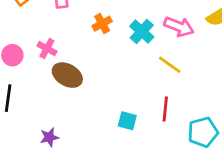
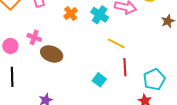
yellow line: (170, 65) -> (116, 43), moved
cyan square: (127, 121) -> (99, 80), turned 32

